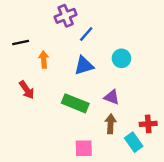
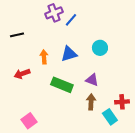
blue line: (86, 34) -> (71, 20), moved
orange arrow: (44, 60) -> (44, 57), moved
red arrow: (27, 90) -> (22, 74), turned 105
pink square: (84, 148) -> (29, 121), moved, turned -35

